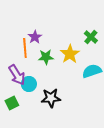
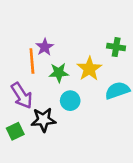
green cross: (91, 37) -> (116, 47), turned -32
cyan circle: (29, 84) -> (70, 101), moved
black star: (51, 98) -> (43, 120), moved

